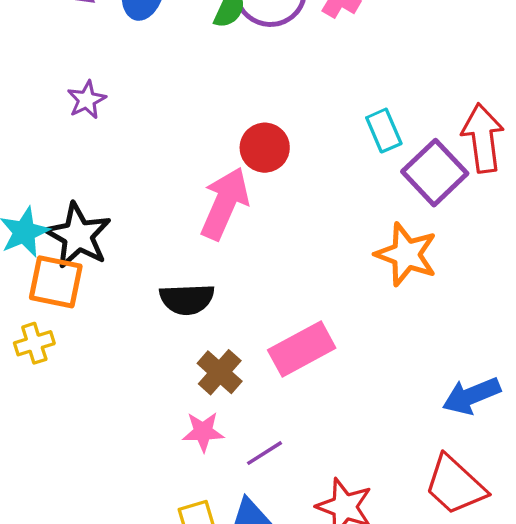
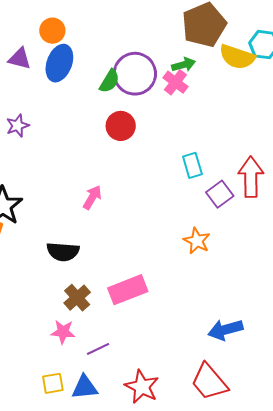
red circle: (265, 148) -> (121, 126), moved
purple square: (435, 173) -> (220, 194), size x0.7
pink arrow: (225, 203) -> (92, 197), size x0.6
orange star: (406, 254) -> (197, 241), size x0.7

